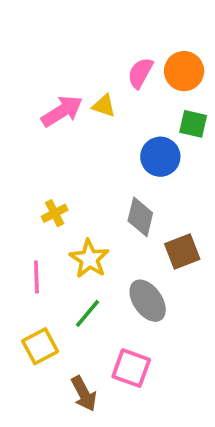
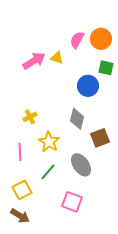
brown arrow: (84, 394) -> (20, 216), moved, turned -30

